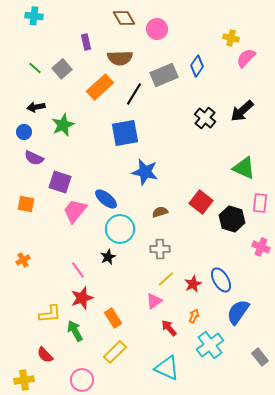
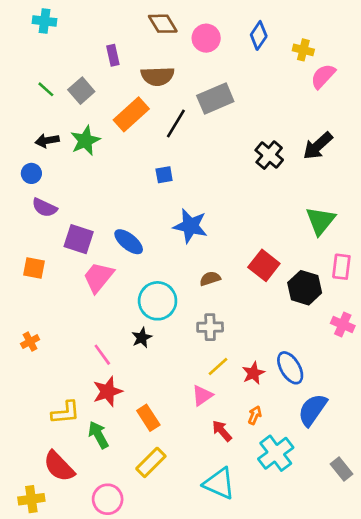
blue diamond: (197, 66) -> (259, 35), moved
green star: (63, 125) -> (85, 141), moved
blue square: (125, 133) -> (164, 175), size x0.5
green triangle: (244, 168) -> (320, 221), turned 45
blue ellipse: (106, 199) -> (129, 242), moved
red semicircle: (45, 355) -> (59, 466), size x1.5

